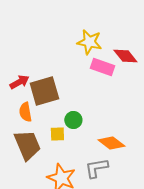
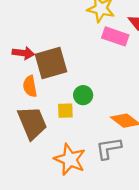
red arrow: (19, 82) -> (23, 53), turned 36

